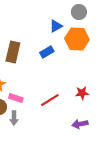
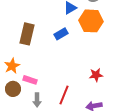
red line: (50, 100) -> (64, 95), moved, turned -36
gray arrow: (14, 118) -> (37, 100), moved

